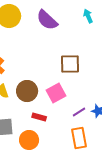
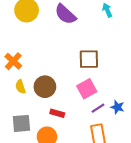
pink square: (56, 93) -> (87, 89), moved

